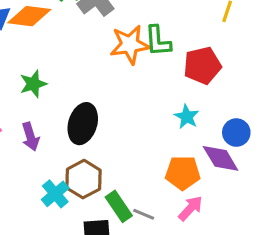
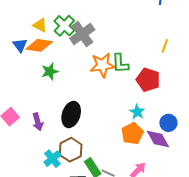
red pentagon: (202, 65) -> (148, 80), turned 30
green star: (33, 84) -> (50, 71), moved
orange pentagon: (183, 173) -> (132, 134), moved, turned -30

